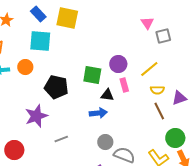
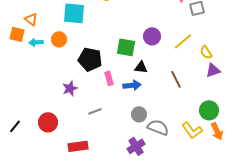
pink rectangle: (124, 85) -> (109, 78), moved
yellow semicircle: (157, 90) -> (206, 52), moved, turned 56
brown line: (159, 111) -> (176, 79), moved
purple star: (36, 116) -> (70, 88), size x0.7

